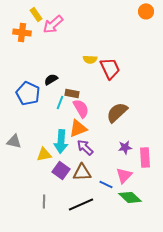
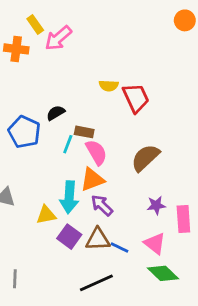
pink triangle: (124, 175) -> (155, 243), turned -36
blue line: (106, 184) -> (120, 247), moved
gray line: (44, 201) -> (15, 279), moved

